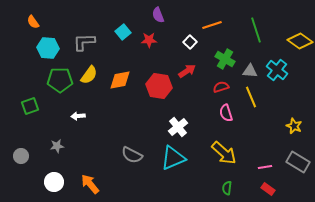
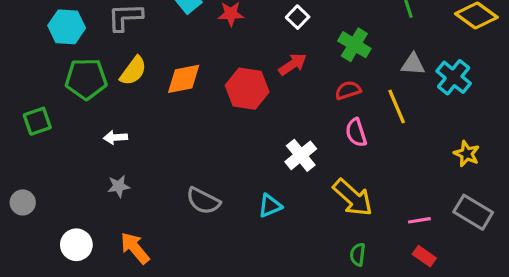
cyan cross: (277, 70) -> (454, 77), moved
gray triangle: (250, 71) -> (413, 64), moved
white cross: (178, 127) -> (301, 155), moved
gray star: (57, 146) -> (119, 186), moved
cyan triangle: (173, 158) -> (270, 206), size x0.6

